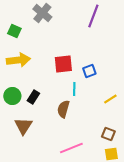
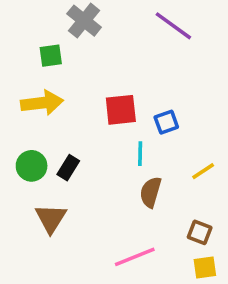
purple line: (93, 16) -> (173, 26), turned -75
green square: (14, 31) -> (51, 56), moved, turned -32
brown semicircle: (63, 109) -> (151, 192), moved

